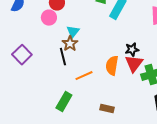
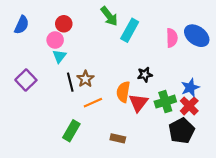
cyan triangle: (73, 32) -> (59, 56), moved
brown star: (70, 44) -> (85, 79), moved
red triangle: (134, 64) -> (138, 103), moved

